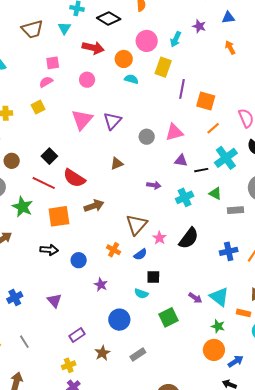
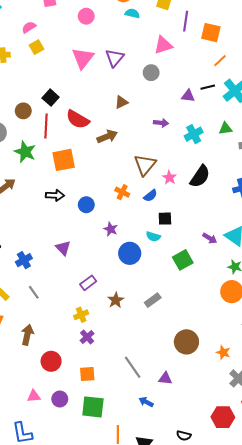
pink semicircle: (46, 82) -> (29, 27), moved
pink triangle: (174, 132) -> (163, 45), moved
brown circle: (12, 161) -> (23, 111), moved
black line: (201, 170) -> (208, 87), moved
red line: (44, 183) -> (46, 126), turned 70
green triangle: (215, 194) -> (226, 129), turned -32
brown arrow: (94, 206) -> (107, 136), moved
blue cross: (15, 297) -> (24, 260), moved
blue circle: (119, 320) -> (130, 253), moved

